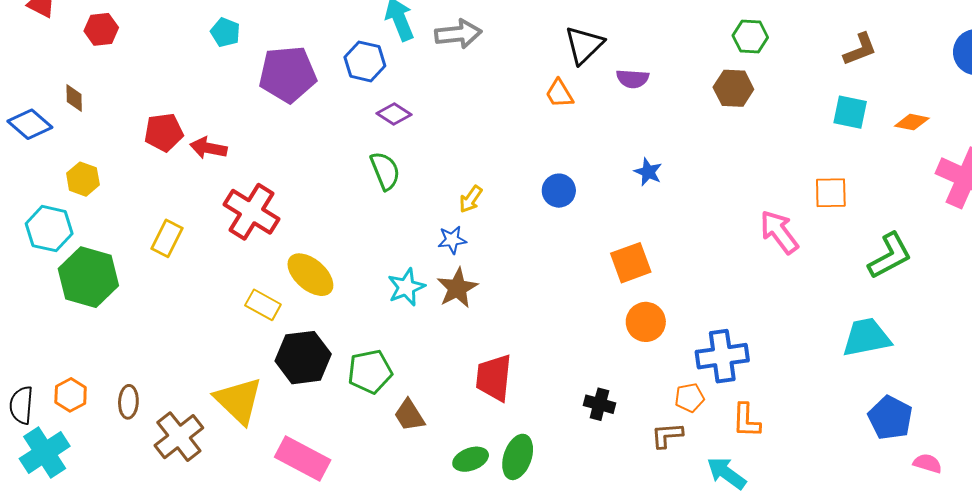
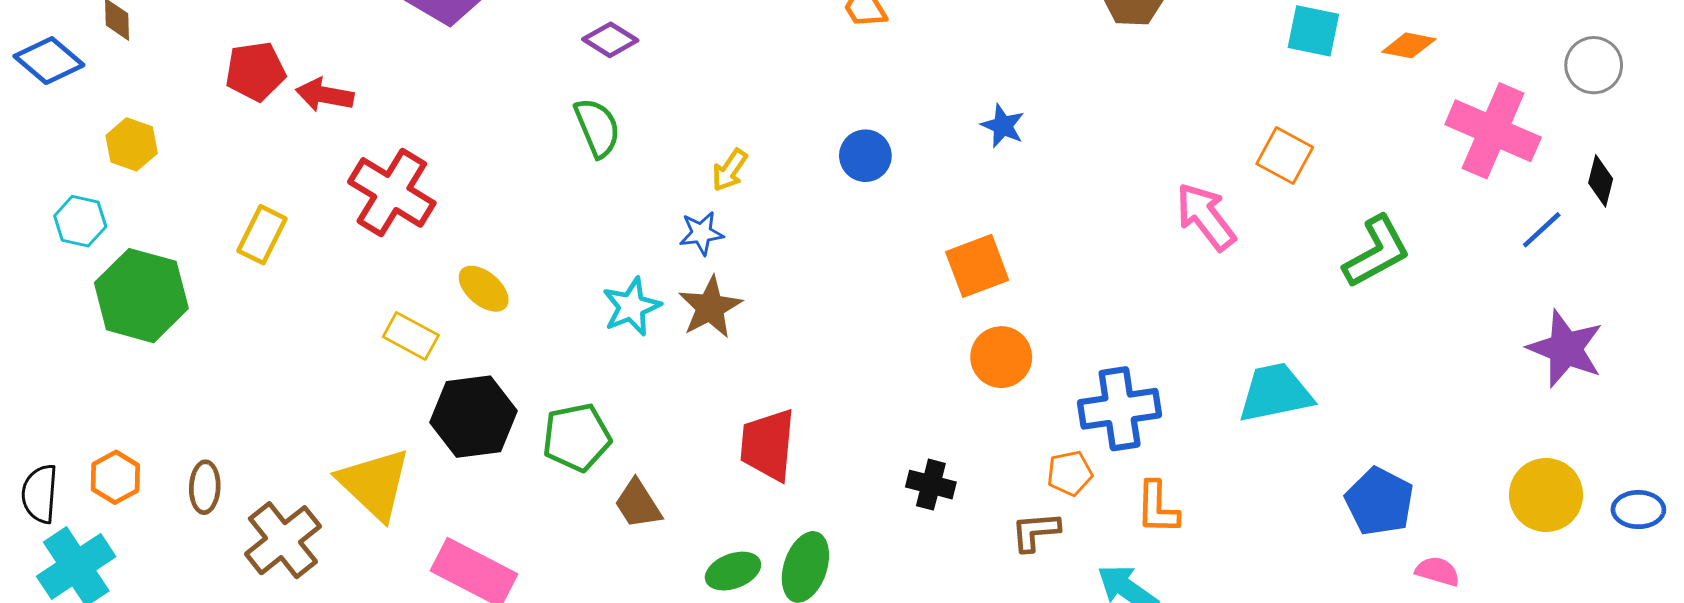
orange square: (831, 193) -> (1285, 156), turned 30
cyan hexagon: (49, 229) -> (80, 221), size x0.7
yellow ellipse: (310, 275) -> (484, 289), size x0.7
cyan trapezoid: (867, 337) -> (1275, 393), moved

